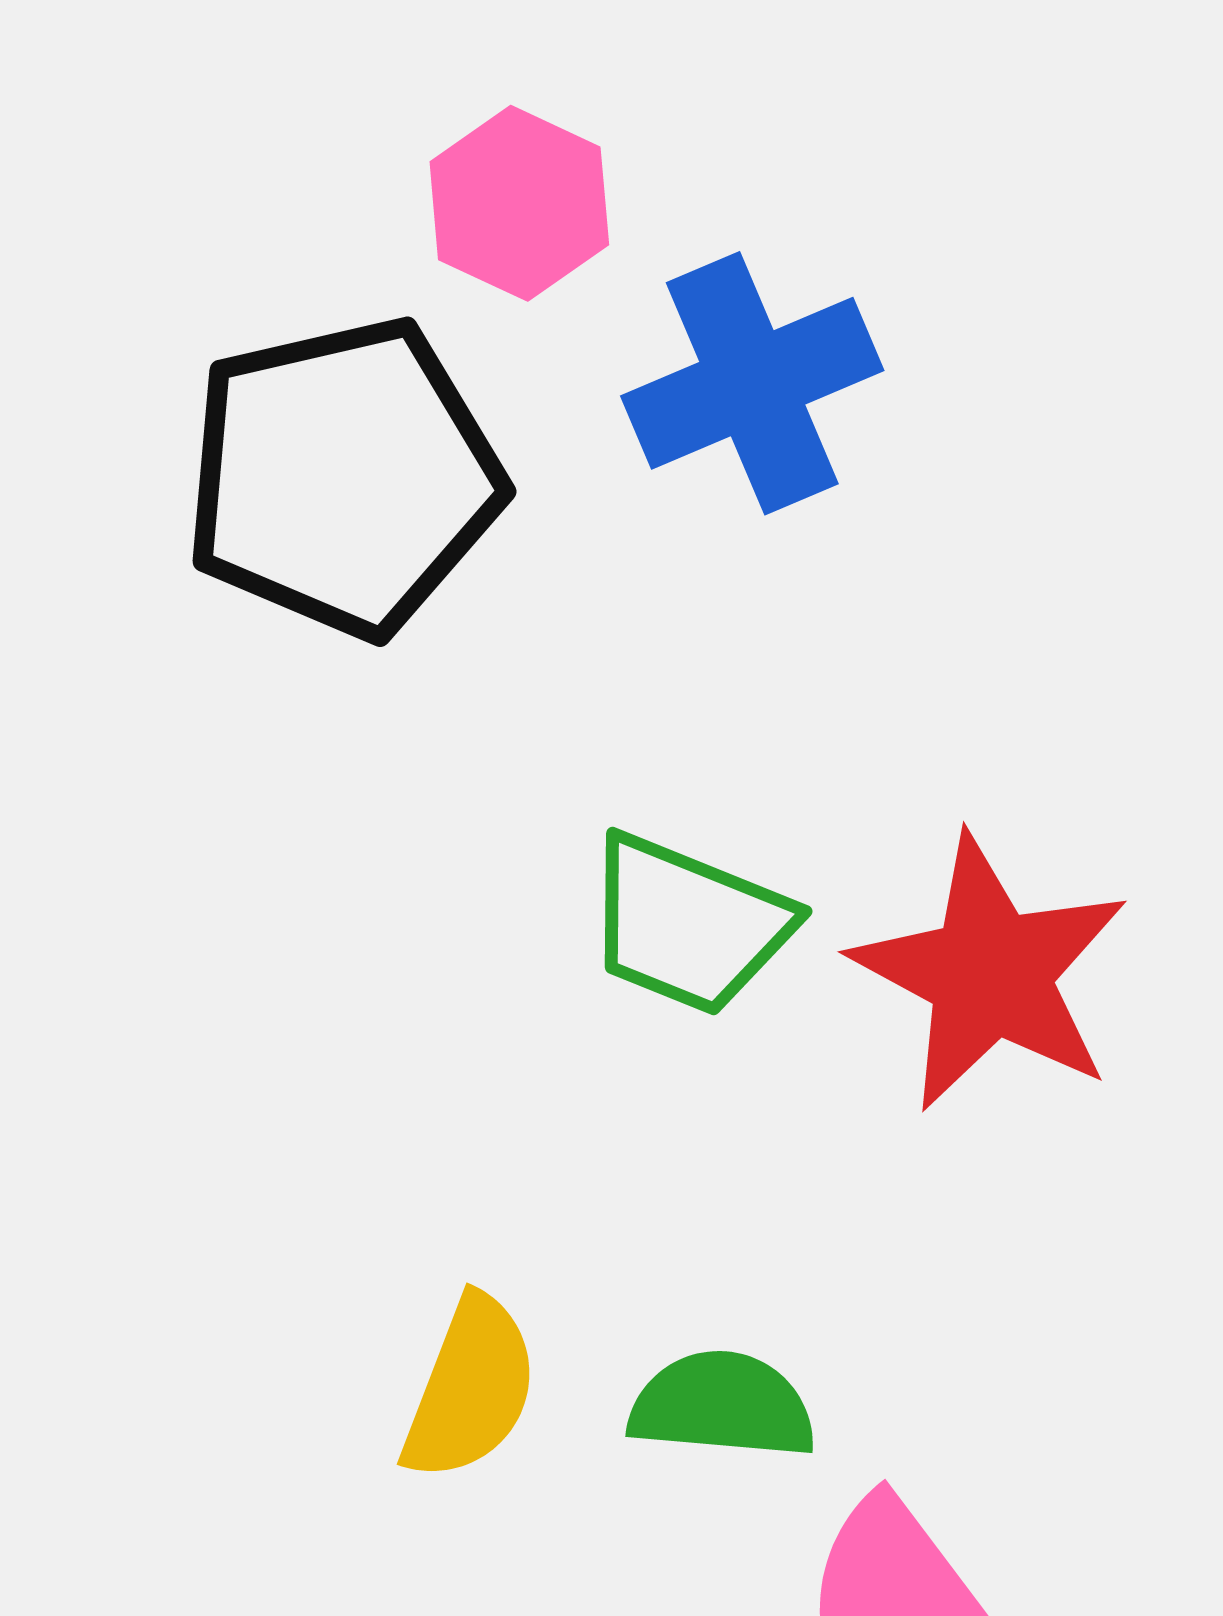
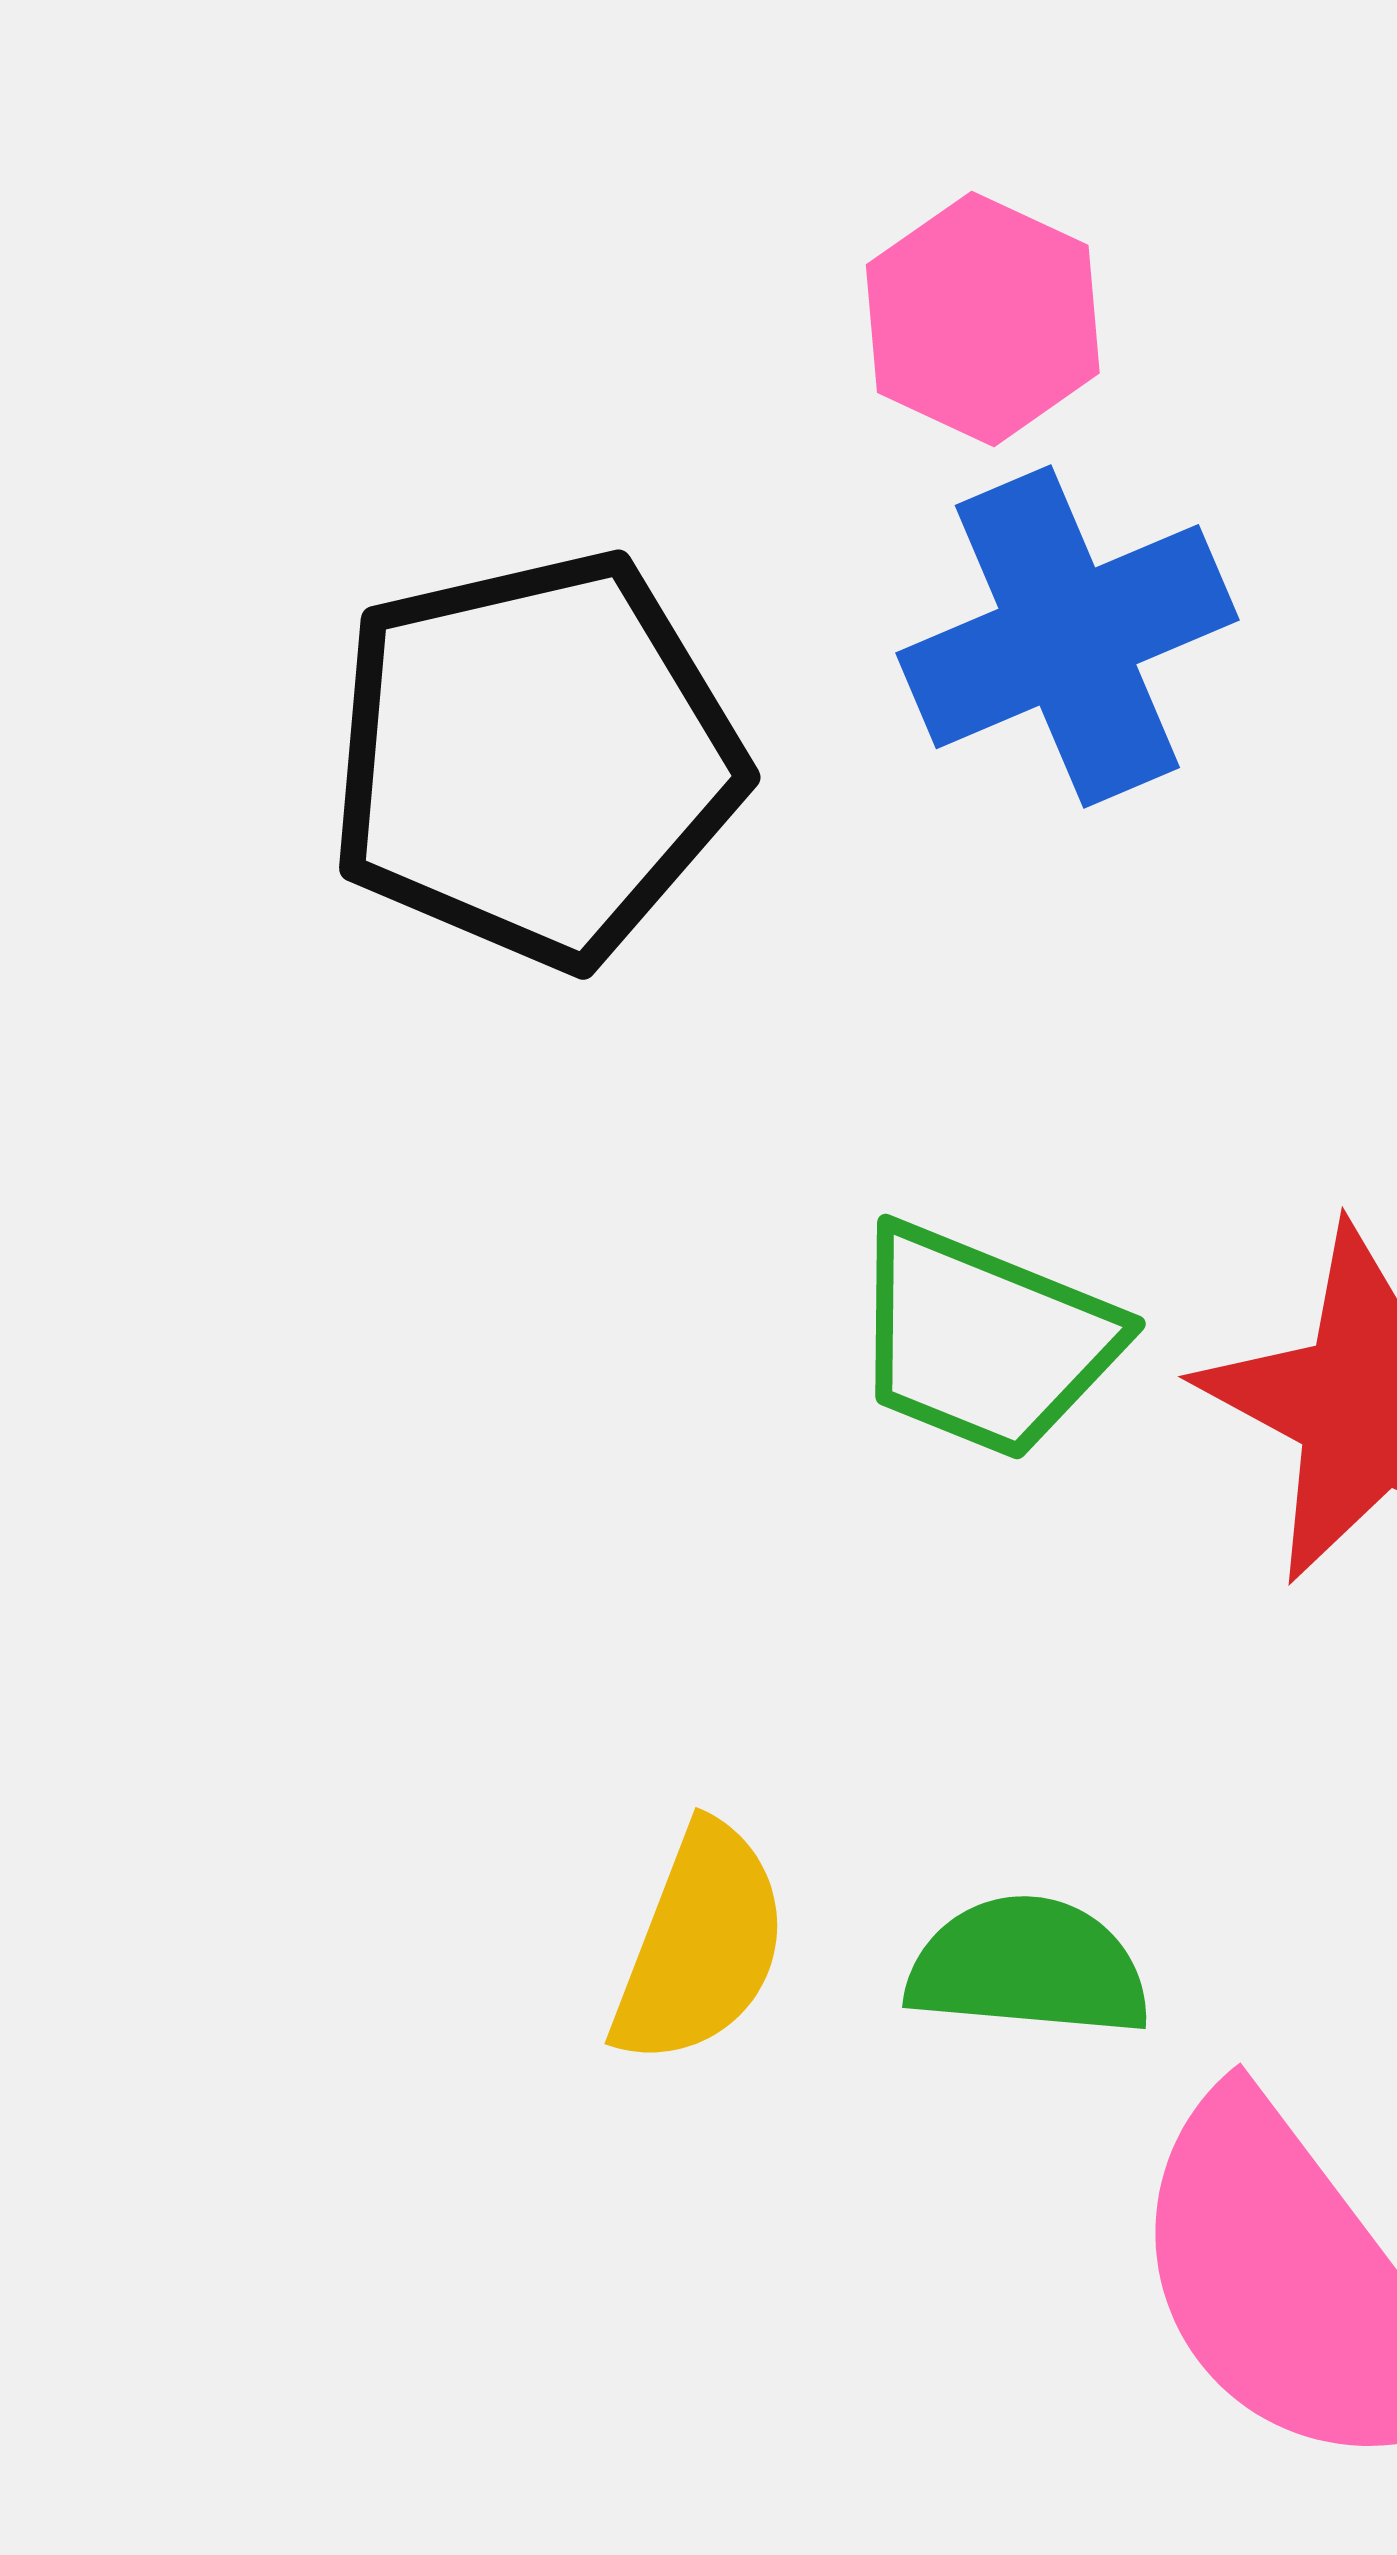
pink hexagon: (519, 203) -> (983, 319), moved

